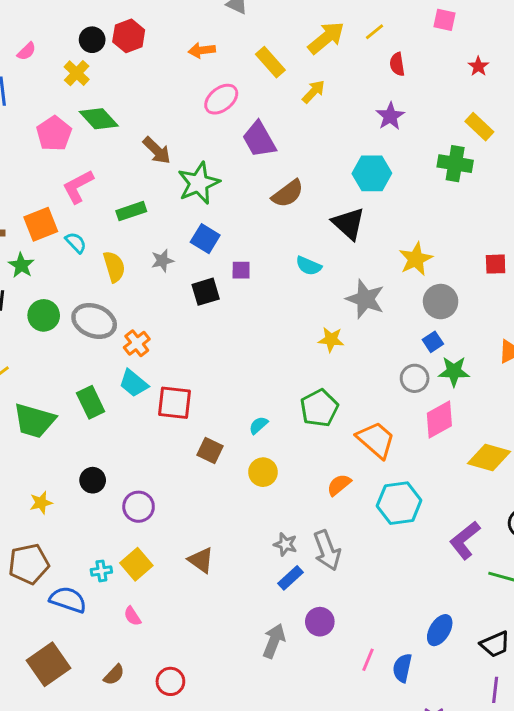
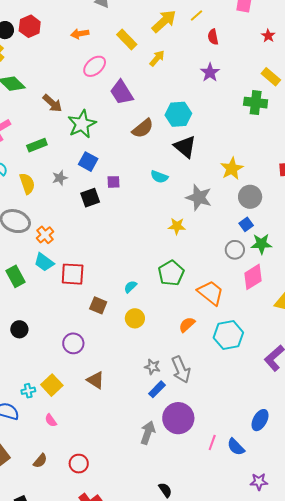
cyan hexagon: (372, 173) -> (178, 114), moved
purple circle: (139, 507) -> (73, 343), moved
purple circle: (320, 622) -> (178, 418), size x1.6
blue semicircle: (402, 668) -> (236, 447), turned -54

